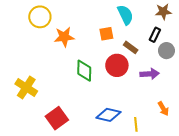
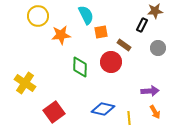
cyan semicircle: (125, 15) -> (86, 15), moved
black rectangle: (155, 35) -> (142, 25), moved
purple arrow: (150, 74) -> (150, 91), moved
orange arrow: (163, 109) -> (155, 112), moved

